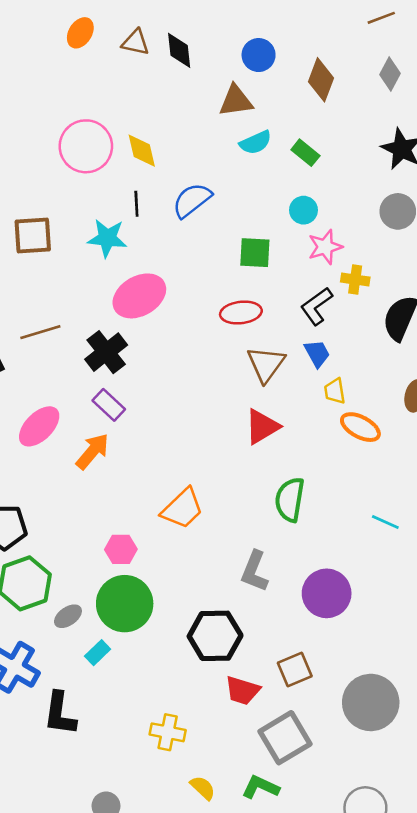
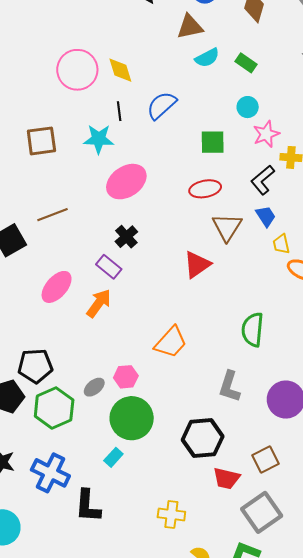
black cross: (106, 352) -> (126, 237), moved, size x0.7
red triangle: (262, 427) -> (197, 265), moved
gray ellipse: (68, 616) -> (94, 387), moved

